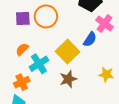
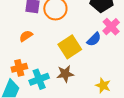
cyan cross: (39, 64) -> (39, 79), moved
yellow star: (106, 74) -> (103, 85), moved

